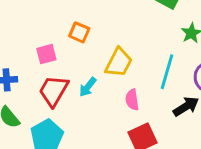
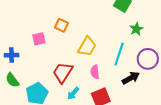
cyan arrow: (88, 87) -> (73, 93), moved
red trapezoid: (54, 91) -> (63, 72), moved

